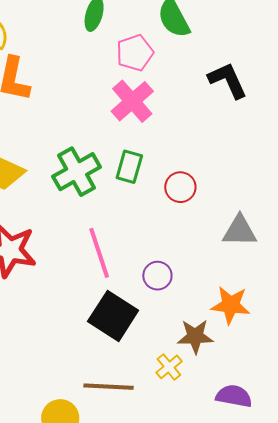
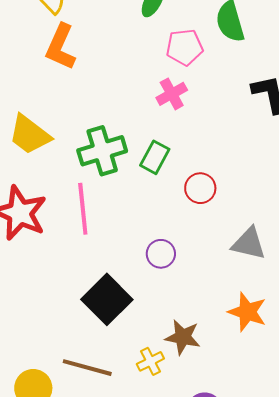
pink cross: (132, 101) -> (172, 94), size x0.7
pink line: (99, 253) -> (83, 209), moved
purple circle: (157, 276) -> (161, 254), moved
orange star: (230, 305) -> (247, 312), moved

